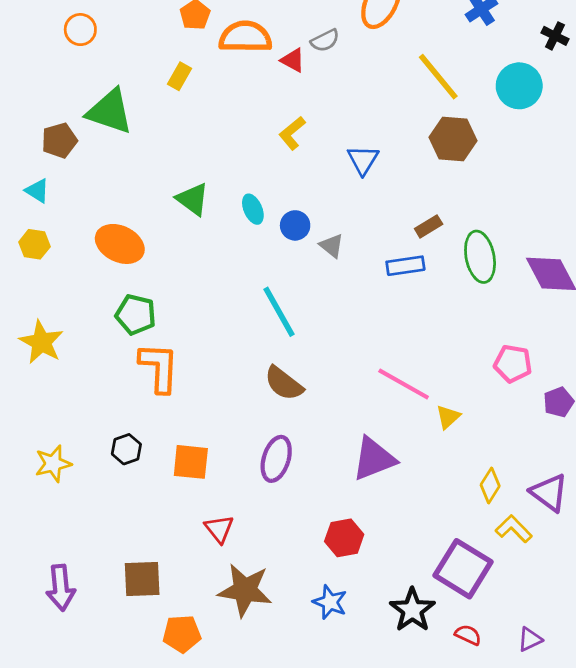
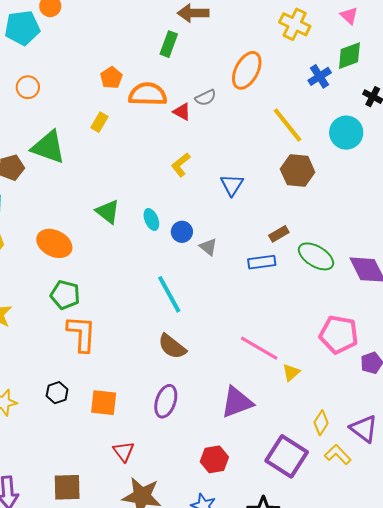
green ellipse: (480, 257) -> (316, 256), turned -48
pink pentagon: (513, 364) -> (339, 334), size x1.4
purple square: (463, 569) -> (287, 456), moved

